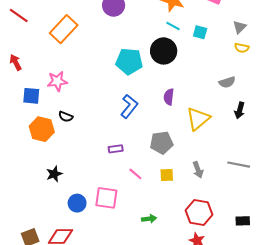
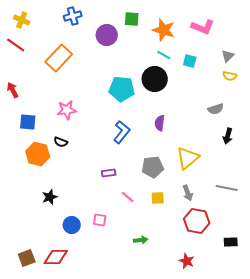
pink star: (57, 81) -> (67, 110), moved
yellow triangle: (198, 119) -> (188, 158), moved
pink square: (106, 198) -> (100, 220), size x0.6
red hexagon: (199, 212) -> (197, 221), moved

